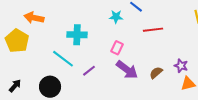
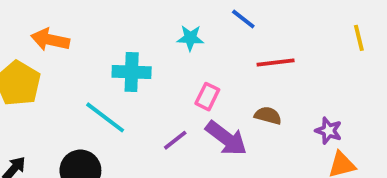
cyan star: (116, 17) -> (190, 38), moved
purple line: (89, 71) -> (175, 140), moved
brown semicircle: (156, 73) -> (268, 116), moved, turned 56

